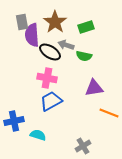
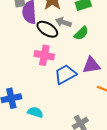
green semicircle: (84, 56) -> (81, 33), turned -56
blue trapezoid: (51, 101) -> (65, 74), moved

